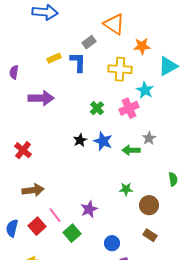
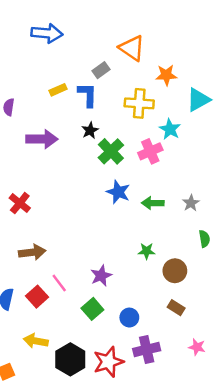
green cross: (97, 108) -> (111, 151), size x1.5
gray star: (149, 138) -> (191, 203), moved
black star: (80, 140) -> (90, 130), moved
green square: (72, 233) -> (92, 309), moved

